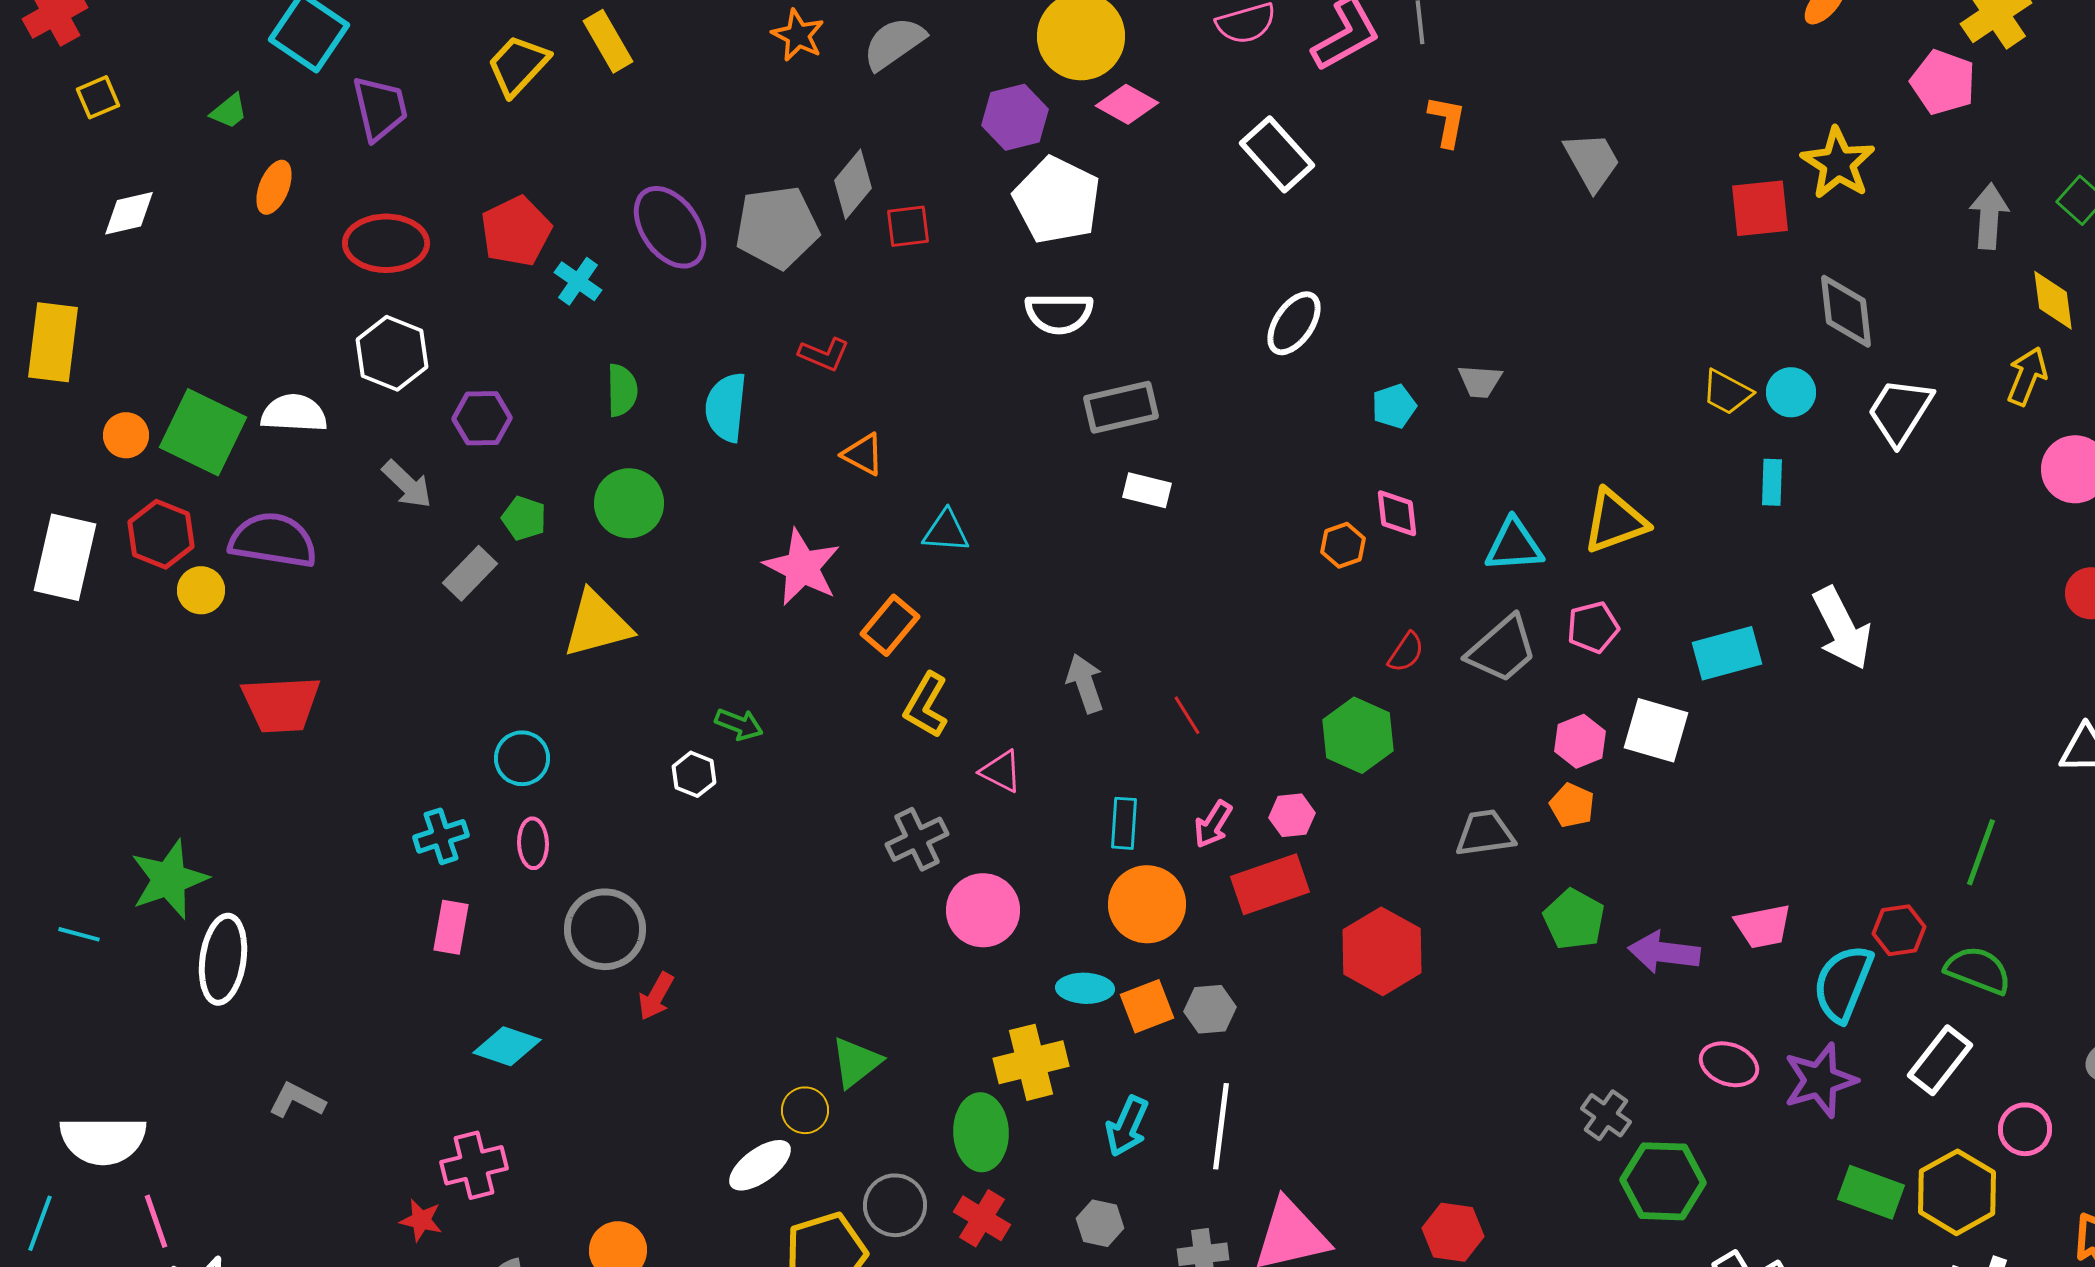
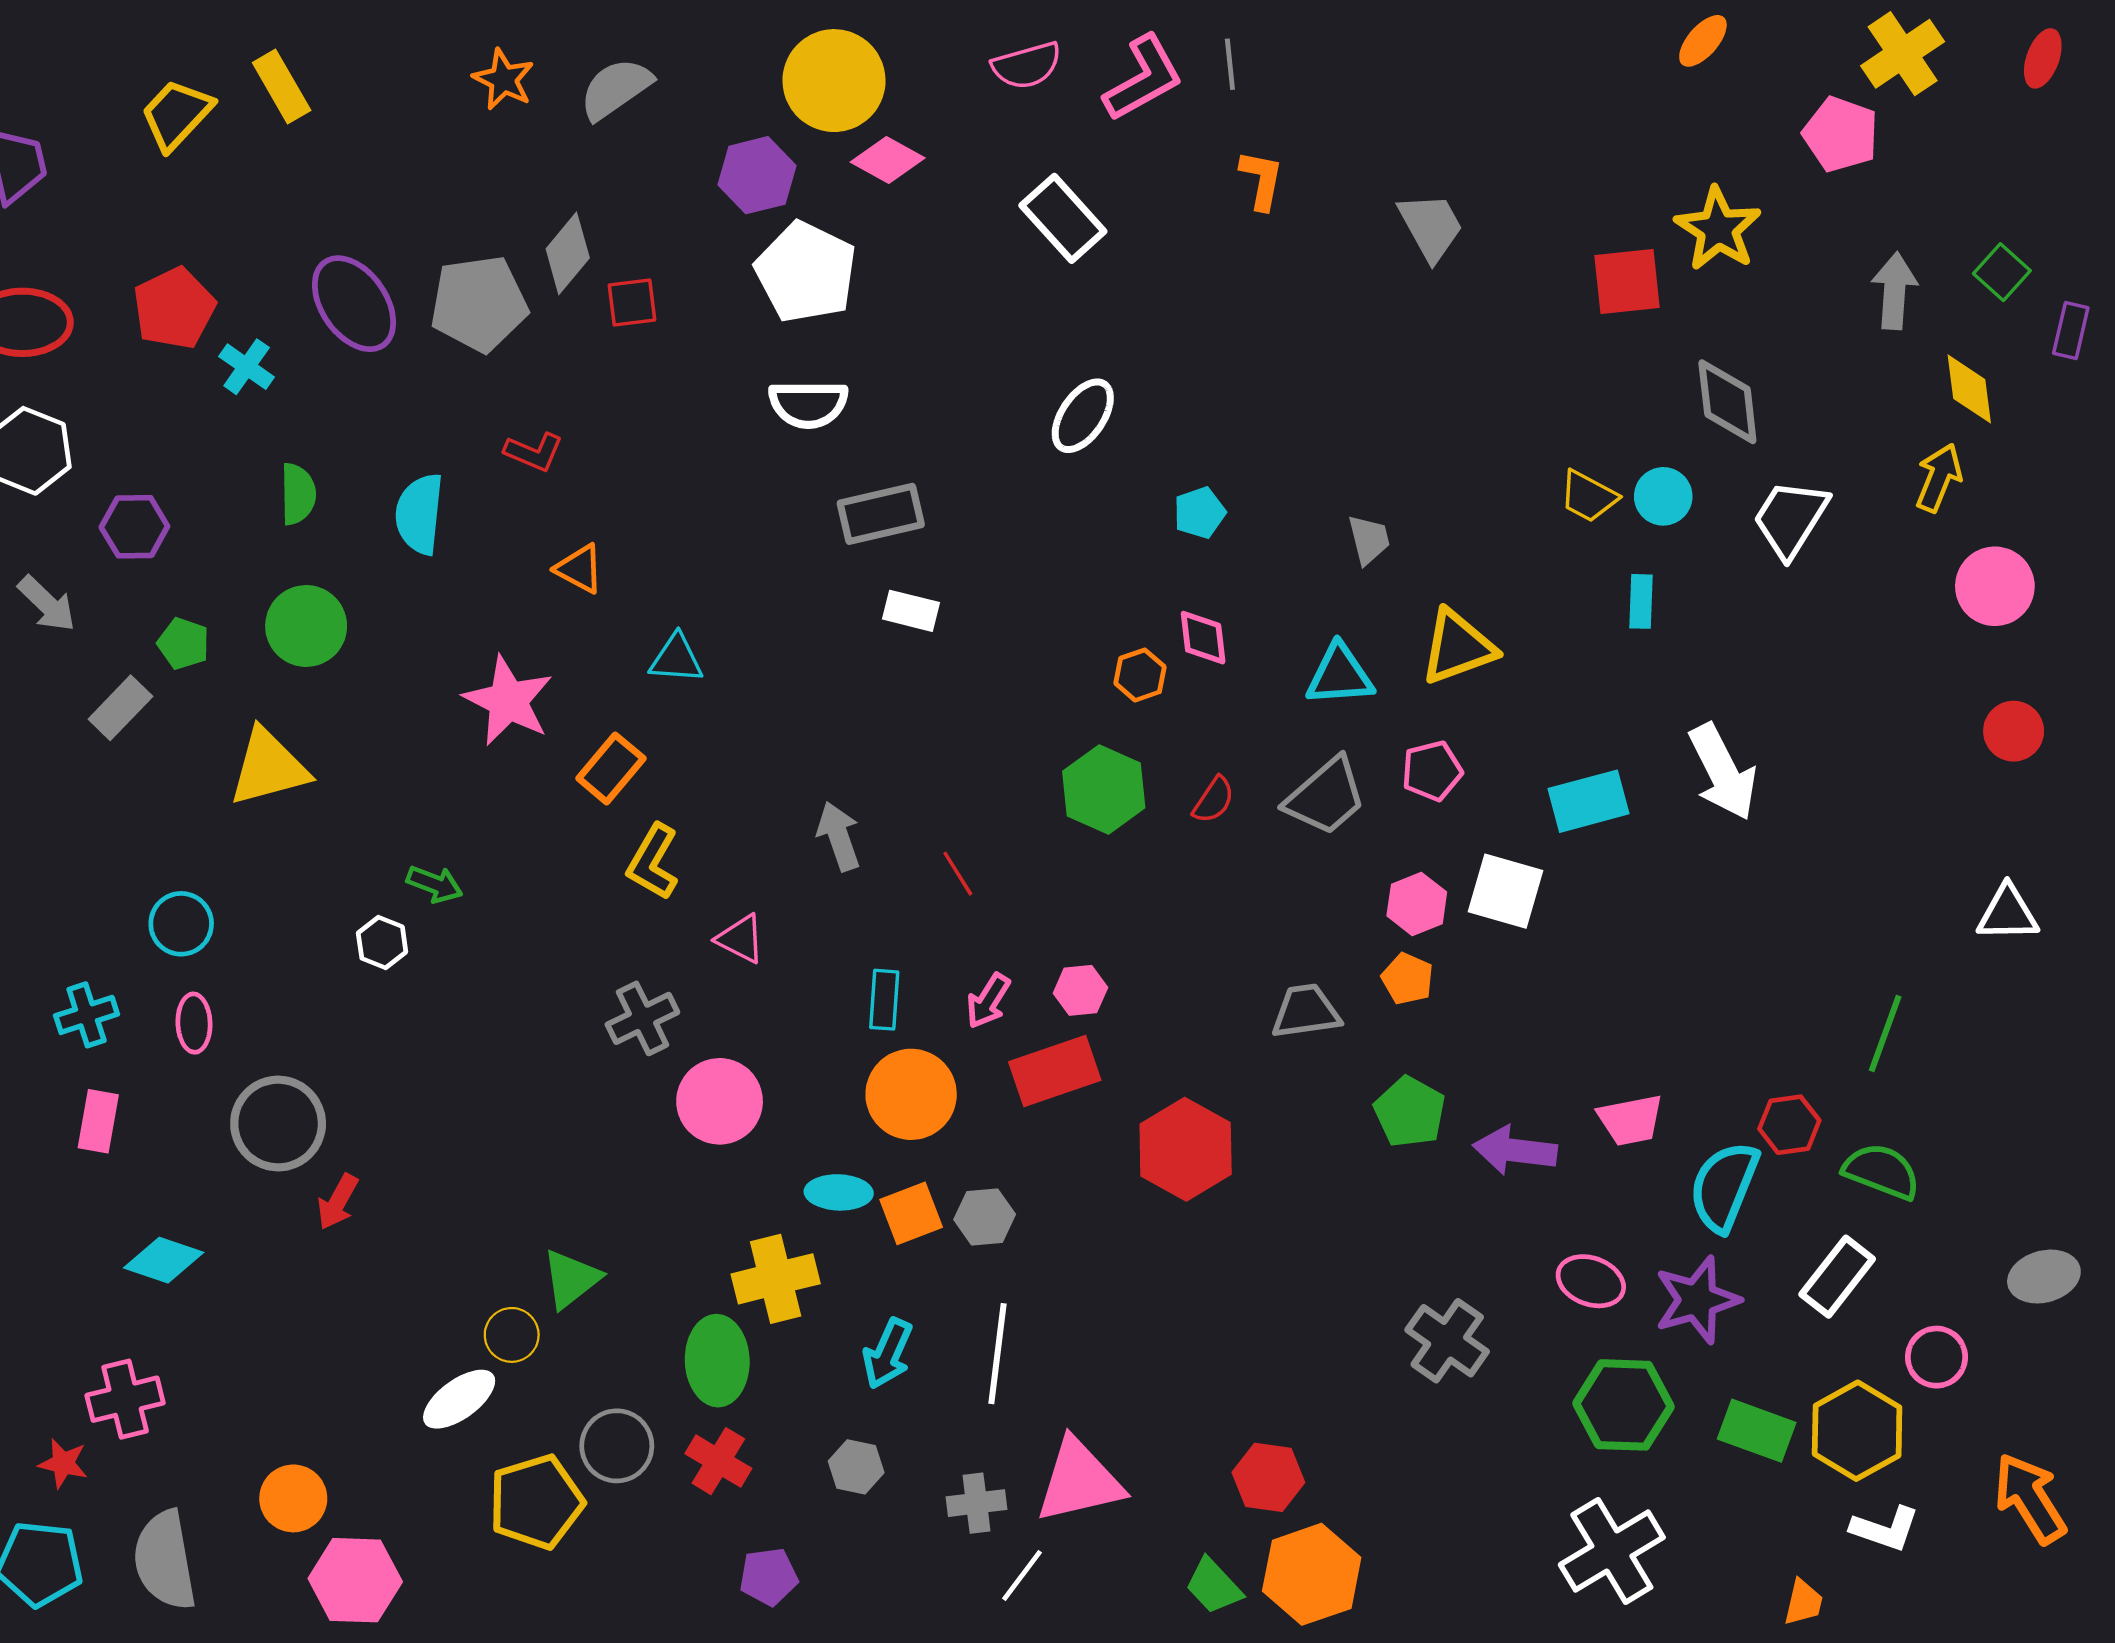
gray trapezoid: (1480, 381) -> (1369, 540), moved, turned -108
green hexagon: (1358, 735) -> (1104, 789), moved
gray cross: (1606, 1115) -> (1447, 1341), size x1.4
green hexagon: (1663, 1181) -> (1623, 1405), moved

